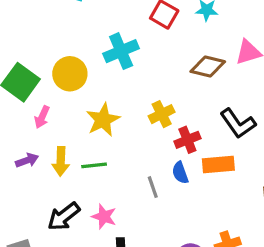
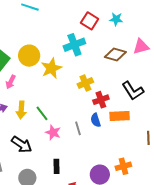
cyan cross: (121, 51) -> (74, 45), moved
yellow star: (103, 120) -> (51, 68), moved
green line: (94, 165) -> (42, 113), turned 56
black arrow: (64, 216) -> (22, 145), turned -110
pink star: (104, 217) -> (53, 132), moved

